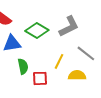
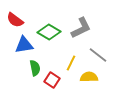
red square: (40, 78) -> (52, 80), turned 35

